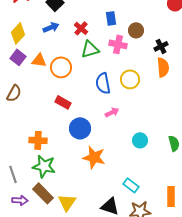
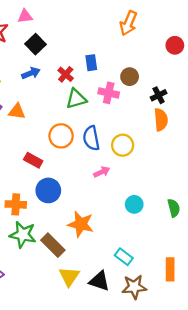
blue rectangle: (111, 18) -> (91, 63), moved
orange circle: (61, 67) -> (61, 136), moved
yellow circle: (130, 79) -> (123, 145), moved
red rectangle: (63, 102) -> (33, 160), moved
blue circle: (80, 128) -> (48, 190), moved
brown rectangle: (43, 193) -> (53, 245), moved
yellow triangle: (67, 202) -> (69, 276), moved

